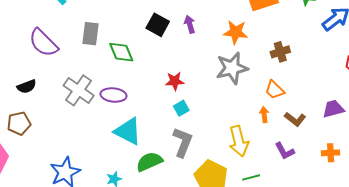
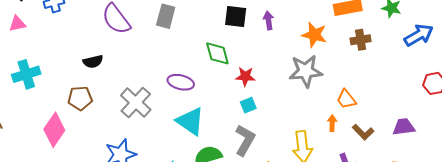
black square: (158, 25) -> (236, 16), turned -30
green diamond: (121, 52) -> (217, 53), moved
brown cross: (280, 52) -> (361, 40), moved
gray cross: (79, 90) -> (136, 103), moved

